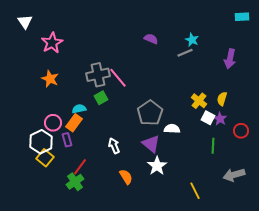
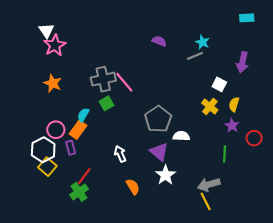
cyan rectangle: (242, 17) -> (247, 18), moved
white triangle: (25, 22) -> (46, 31), moved
cyan semicircle: (79, 109) -> (83, 115), turned -48
white square: (208, 118) -> (219, 84), moved
gray arrow: (234, 175) -> (209, 185), moved

